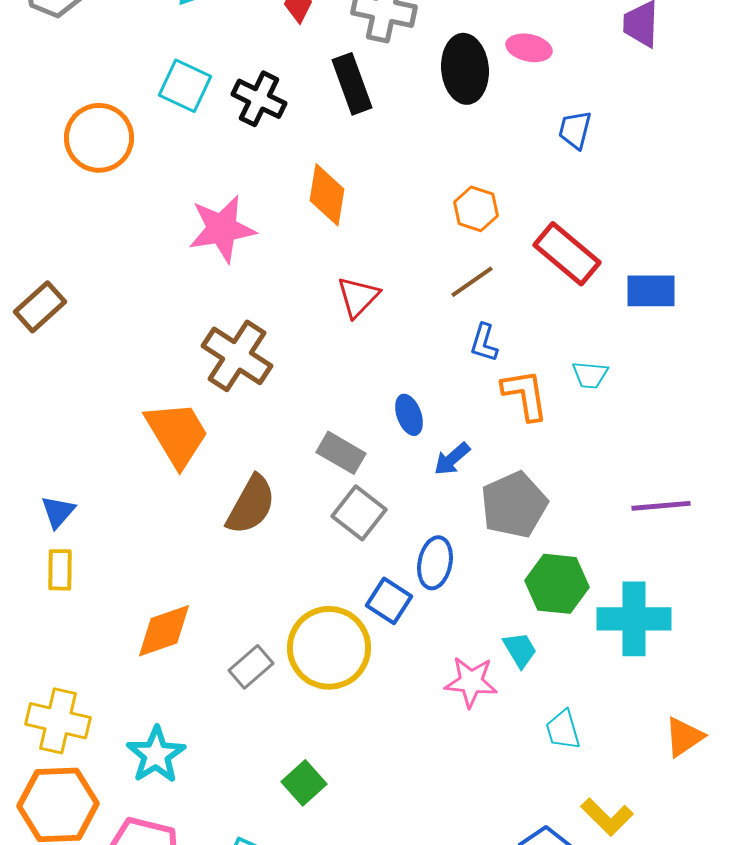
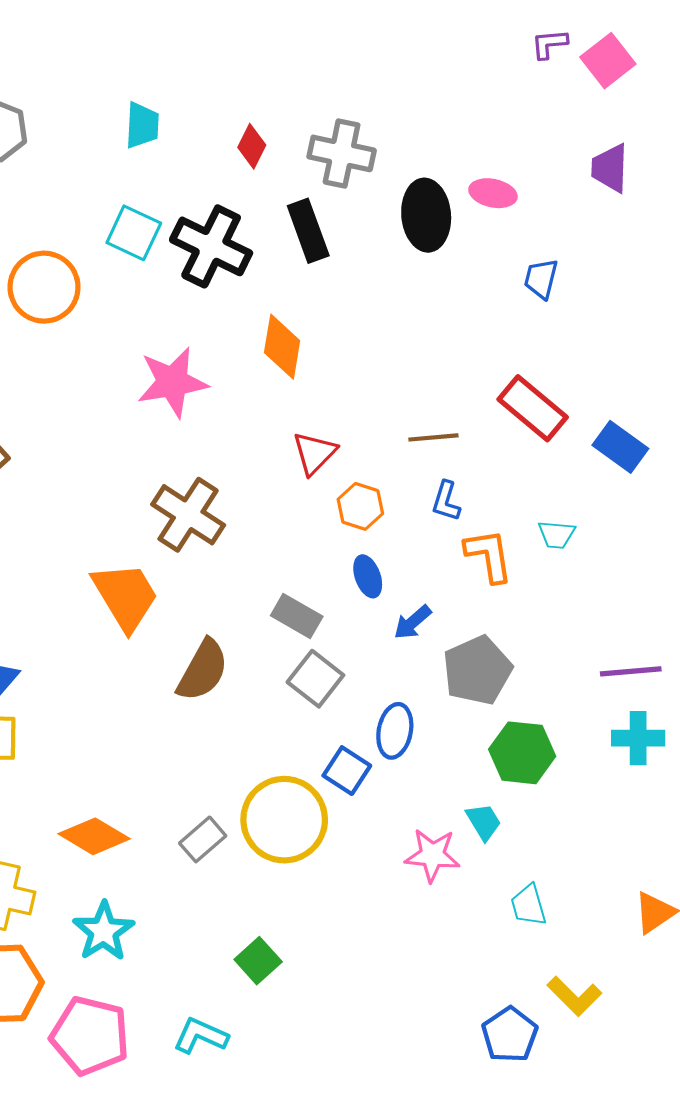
black cross: (259, 99) -> (211, 246), size x1.4
orange hexagon: (476, 209) -> (360, 506), moved
brown line: (472, 282) -> (433, 437), turned 30
blue rectangle: (651, 291) -> (620, 447), turned 36
cyan cross: (634, 619) -> (638, 738), moved, size x0.7
orange diamond: (164, 631) -> (94, 836), moved, turned 50

